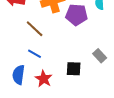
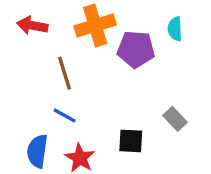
brown line: (35, 29) -> (65, 73), turned 30

